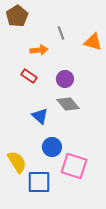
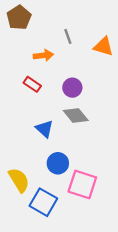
blue square: (39, 182) -> (43, 202), turned 30

